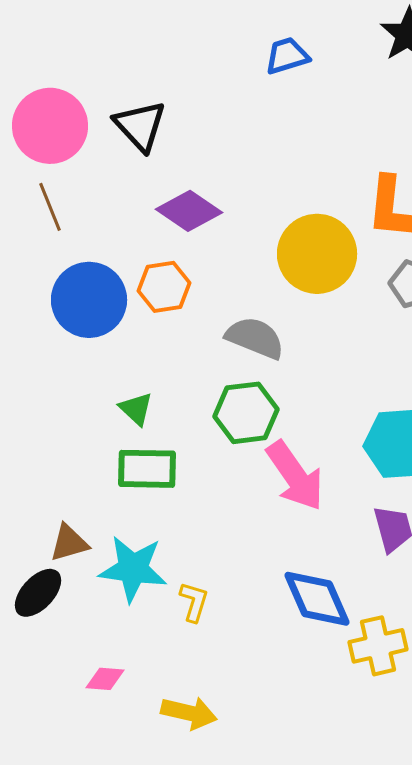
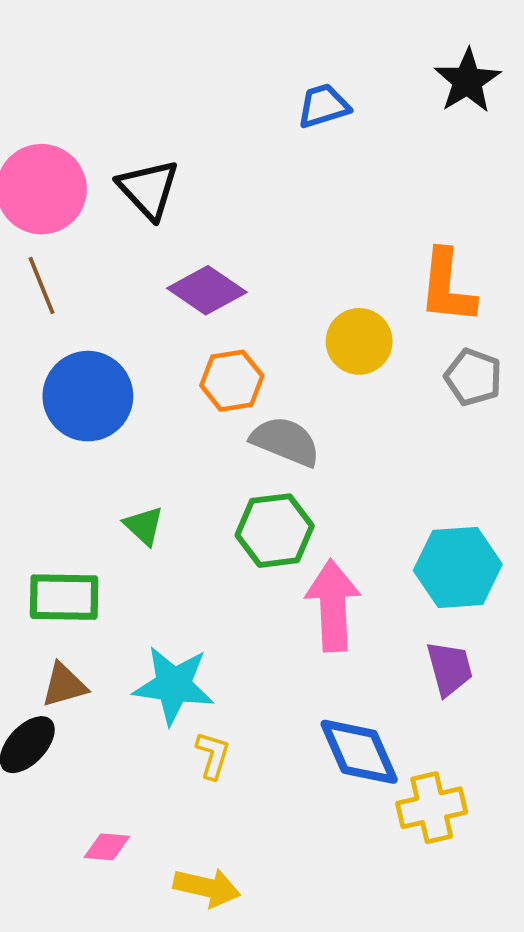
yellow circle: (317, 254) -> (359, 341), size x0.7
orange hexagon: (164, 287) -> (232, 381), moved
green rectangle: (147, 469) -> (64, 597), moved
pink arrow: (295, 476) -> (333, 605), turned -148
cyan star: (133, 569) -> (174, 685), moved

